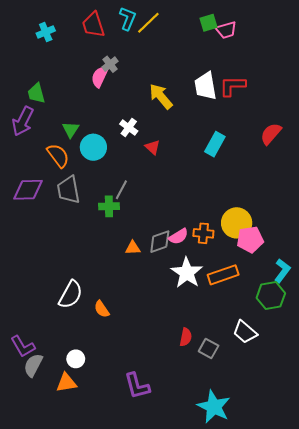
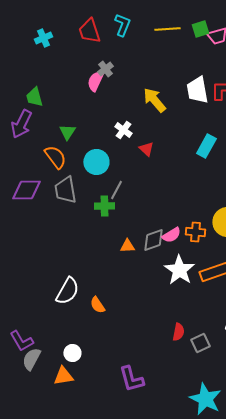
yellow line: (148, 23) -> (167, 29), moved, turned 40
cyan circle: (93, 147) -> (96, 162), moved
gray square: (209, 349) -> (200, 343), turned 36

